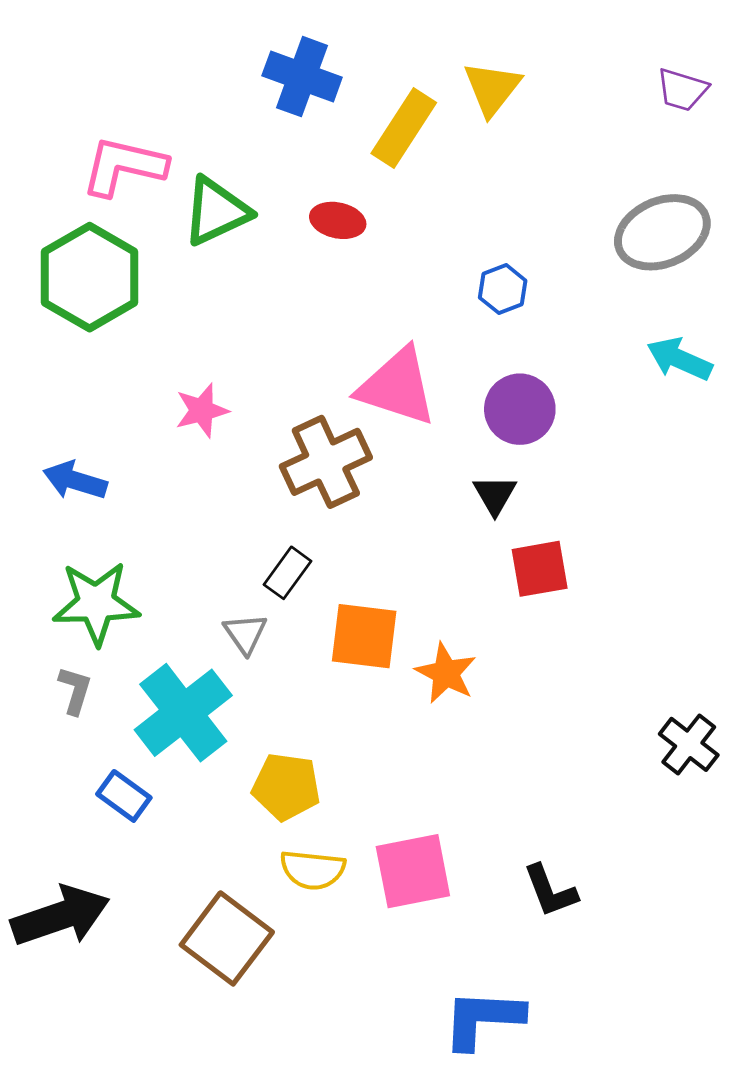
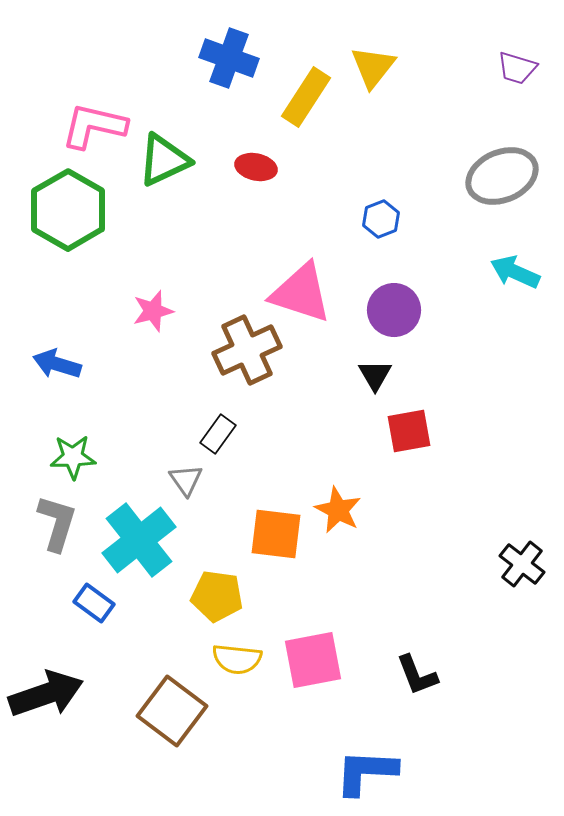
green star: (96, 603) -> (73, 457), size x0.7
orange square: (364, 636) -> (276, 534), moved
gray L-shape: (75, 690) -> (57, 523), size x1.5

